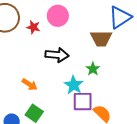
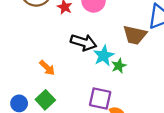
cyan star: (74, 85) -> (104, 56), moved

